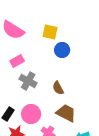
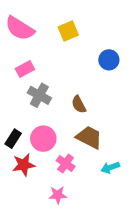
yellow square: (50, 32) -> (68, 31), turned -35
blue circle: (62, 50) -> (109, 60), moved

